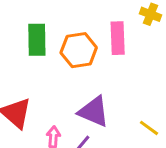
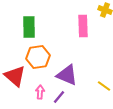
orange hexagon: (79, 50) -> (38, 57), moved

